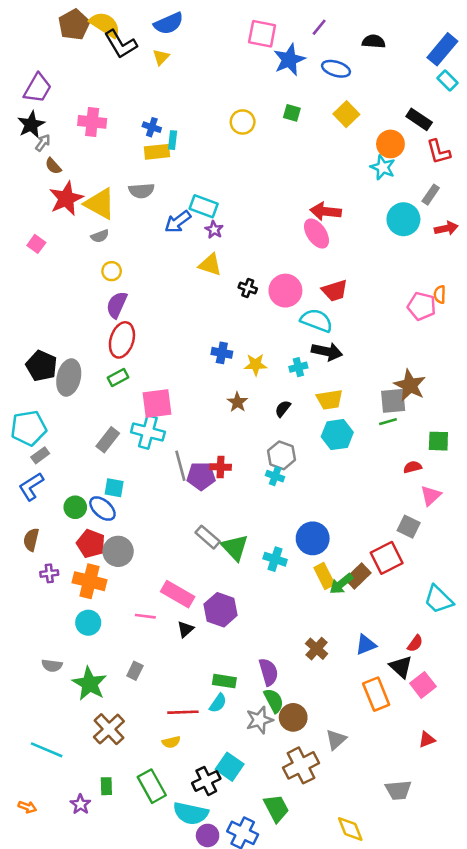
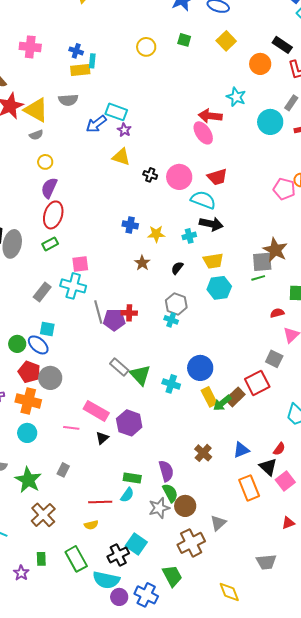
cyan star: (383, 167) -> (236, 97), moved
pink square: (157, 403) -> (80, 264), size x0.7

